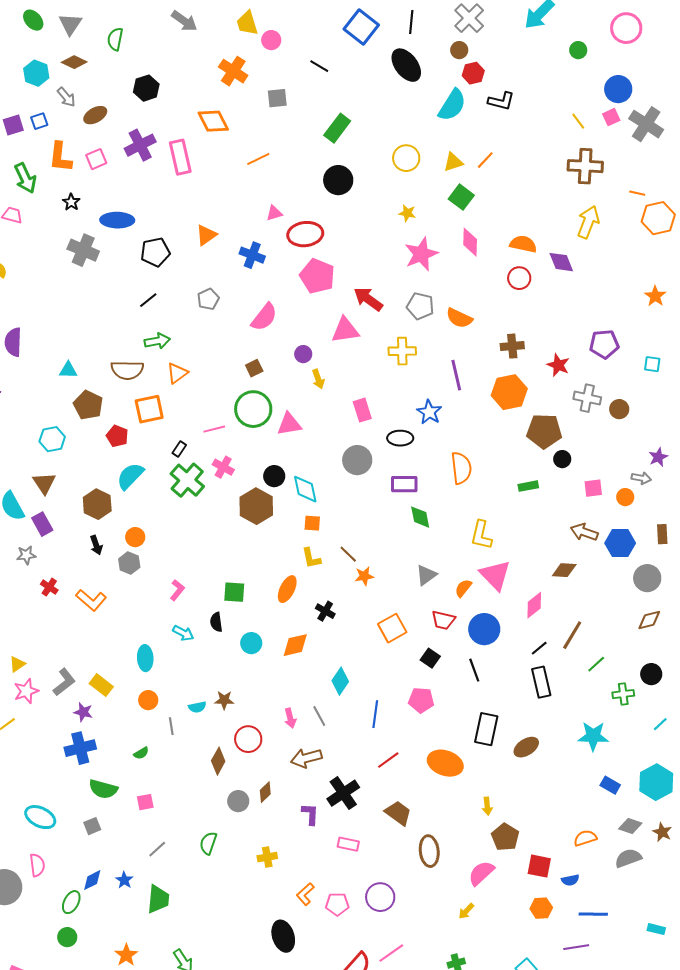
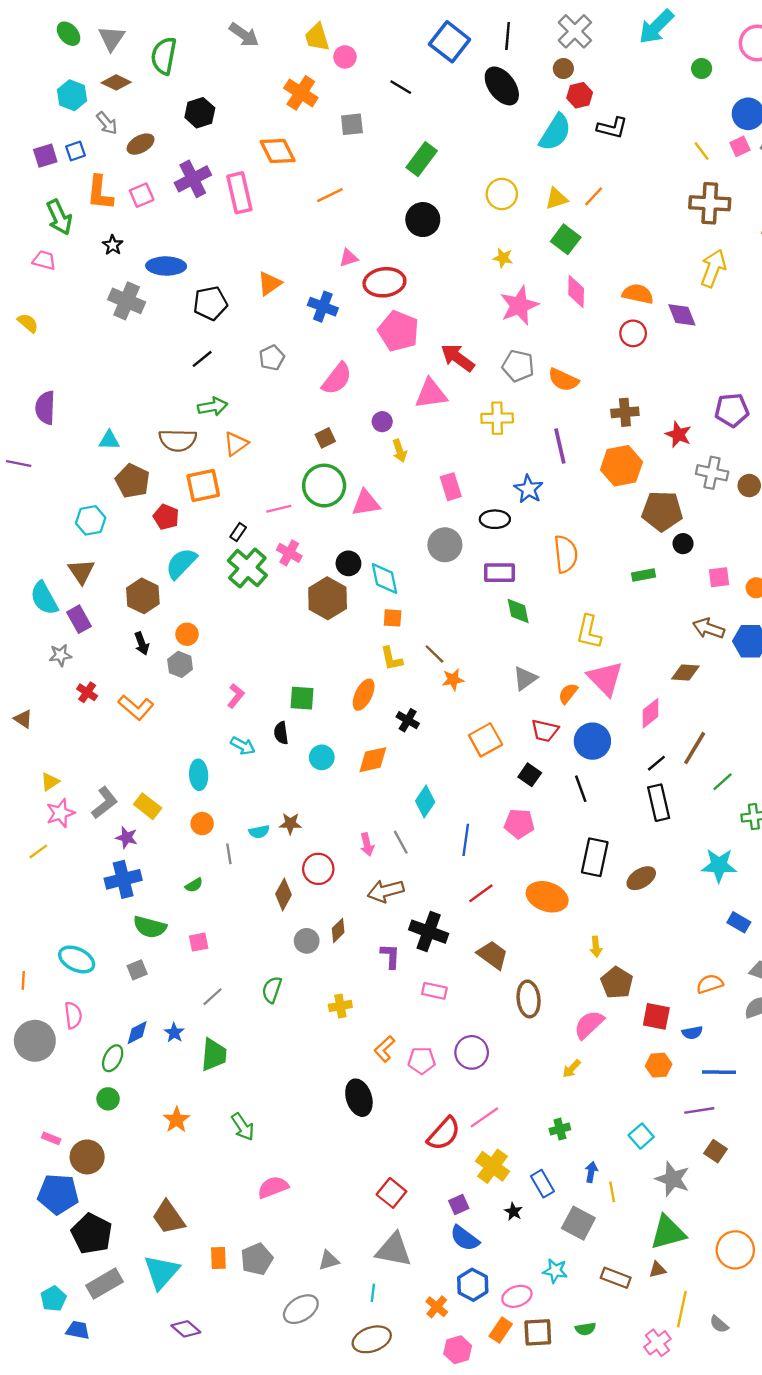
green semicircle: (115, 39) -> (164, 56), size x1.4
black cross: (343, 793) -> (429, 932), turned -36

